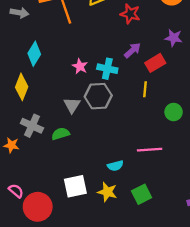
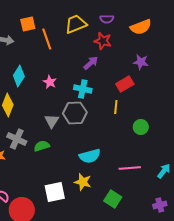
purple arrow: (132, 50) -> (91, 63), moved
pink star: (80, 66) -> (50, 82), moved
pink line: (150, 150) -> (130, 168), moved
cyan semicircle: (115, 166) -> (90, 156), moved, size x1.5
yellow star: (107, 192) -> (83, 182), moved
green square: (142, 194) -> (113, 199), turned -30

